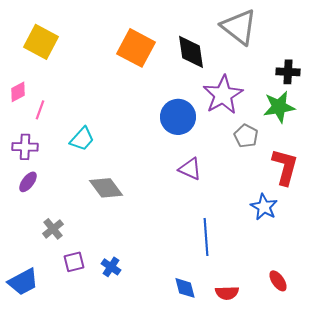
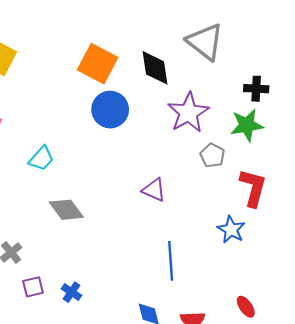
blue circle: (178, 117) -> (110, 110), moved

